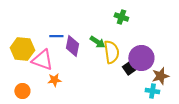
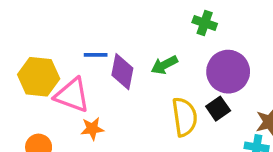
green arrow: (97, 42) -> (164, 65), turned 119
yellow semicircle: (111, 52) -> (185, 117), moved
purple circle: (141, 58) -> (228, 72), moved

